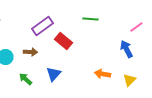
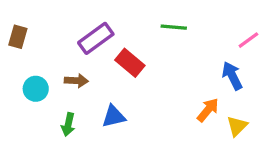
blue triangle: (53, 74) -> (114, 116), turned 35
orange arrow: (102, 74) -> (208, 110), moved, turned 119
green arrow: (25, 79) -> (68, 124), turned -120

